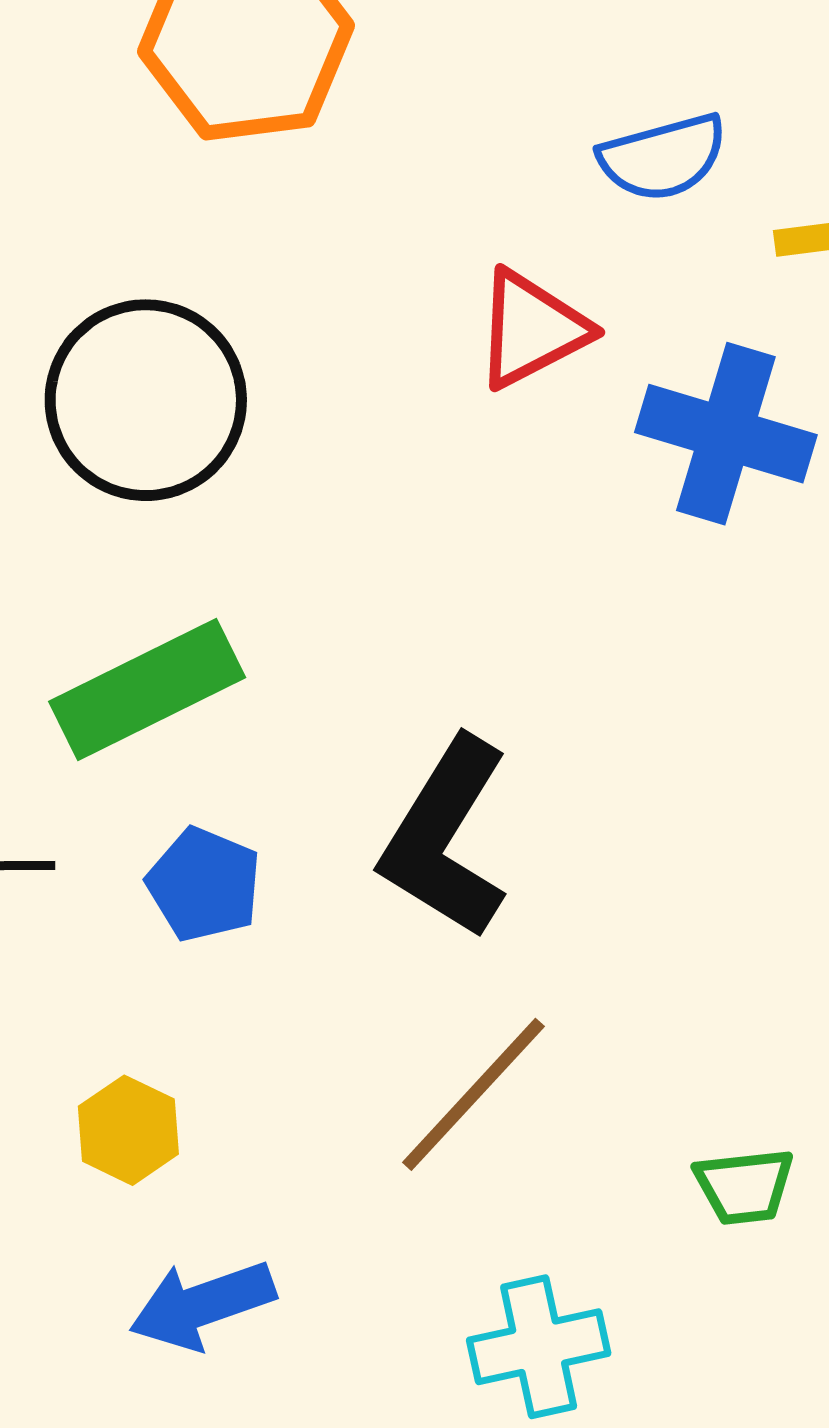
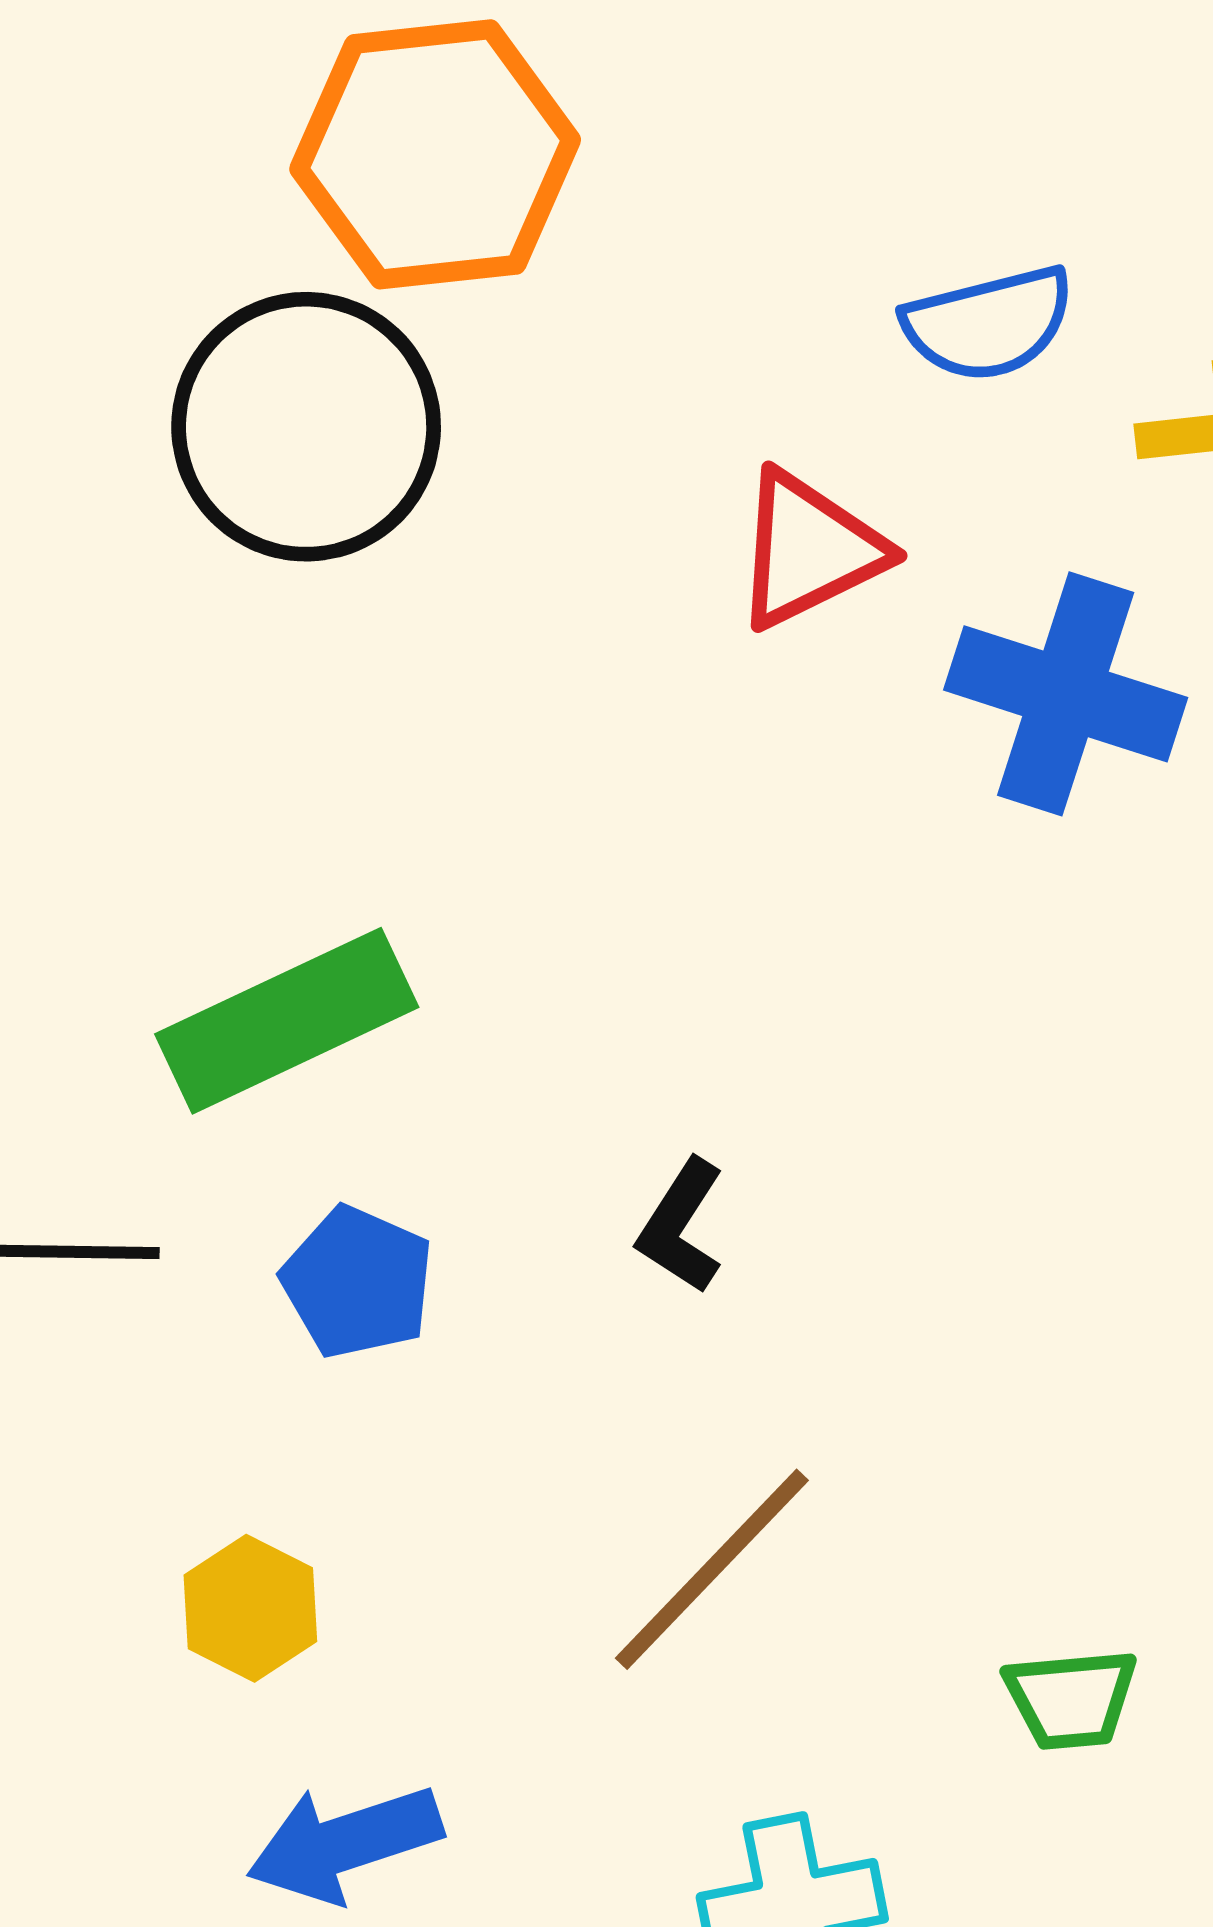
black circle: (146, 400) -> (306, 427), moved
black L-shape: (445, 838) -> (681, 1226), size x0.5

